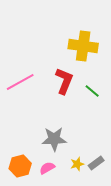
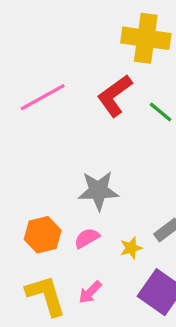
red L-shape: (64, 81) -> (115, 96), turned -148
yellow star: (77, 164) -> (131, 248), moved

